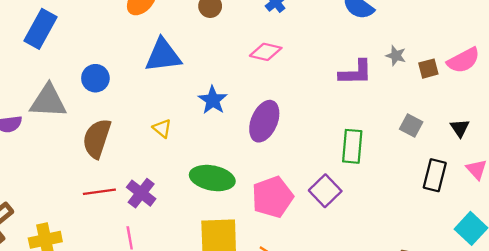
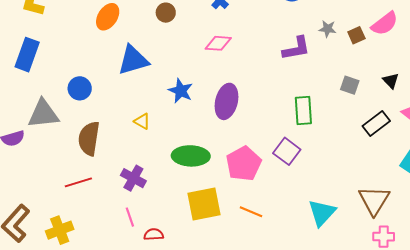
black rectangle: (435, 175) -> (376, 124), turned 48
red line: (99, 192) -> (78, 182), moved

